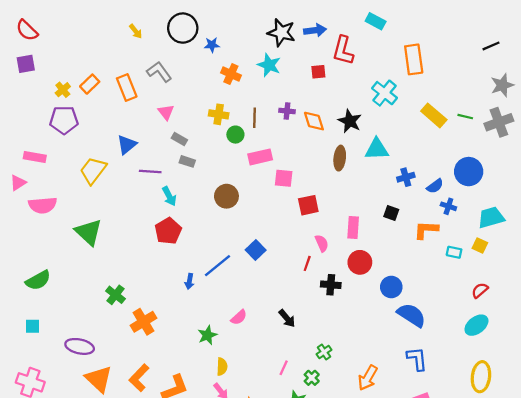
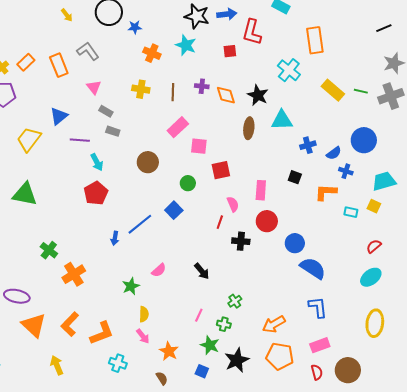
green circle: (235, 135) -> (188, 183), moved
pink rectangle: (260, 157) -> (178, 127), turned -30
green triangle: (89, 232) -> (25, 194), turned -32
green cross: (312, 378) -> (224, 324), turned -32
orange arrow: (368, 378) -> (274, 324), turned 30

